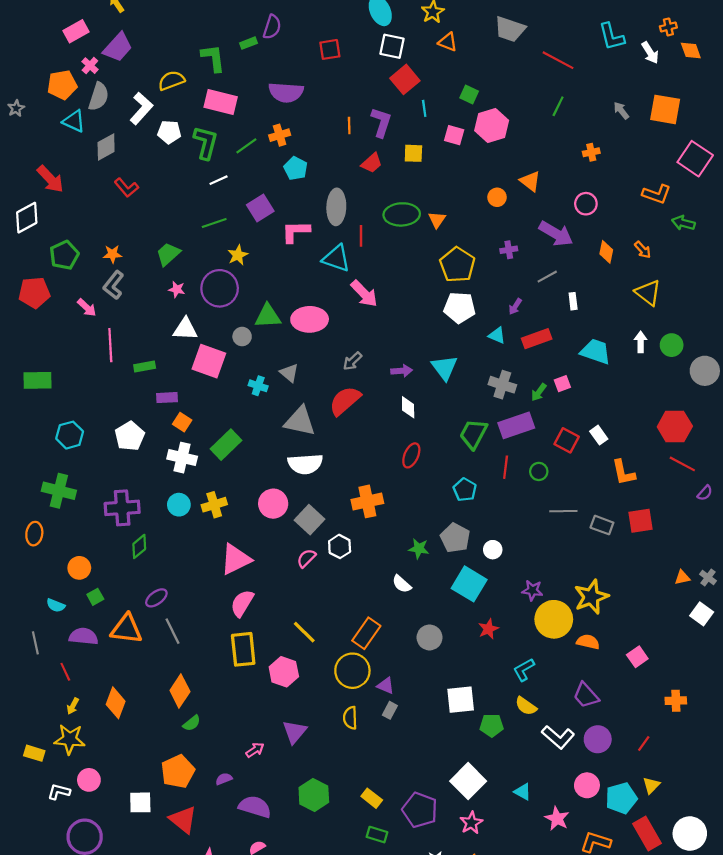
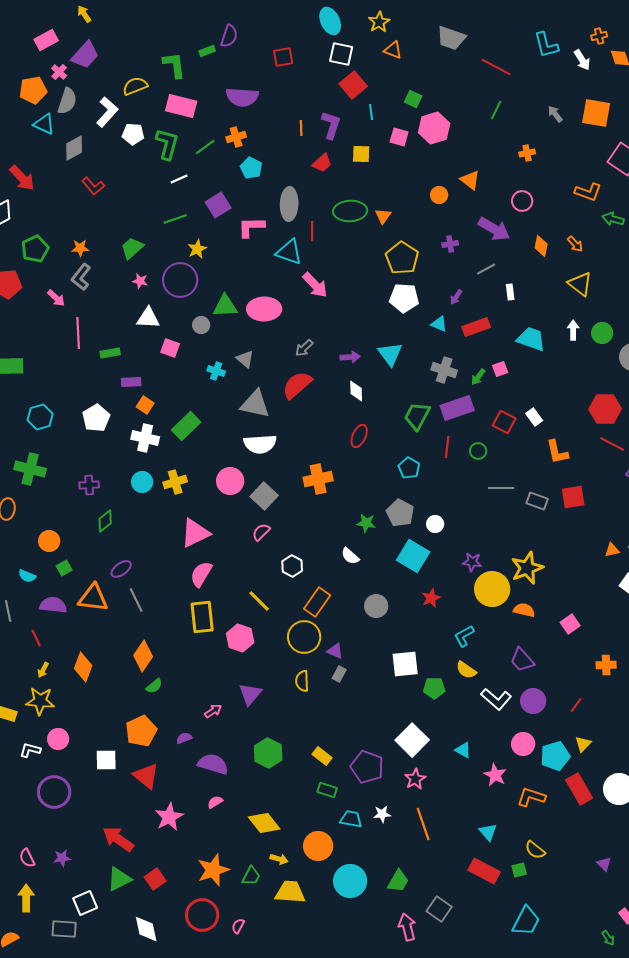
pink square: (209, 361) -> (170, 348), size x0.6
purple cross: (122, 508) -> (89, 485), size x0.6
white hexagon: (340, 546) -> (292, 566), moved

